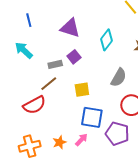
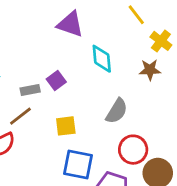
purple triangle: (70, 28) -> (70, 24), moved
cyan diamond: (106, 40) -> (102, 59), turned -45

